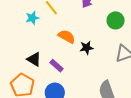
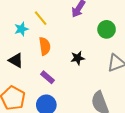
orange semicircle: (67, 37) -> (45, 46), moved, turned 54
black triangle: (34, 59) -> (16, 60), moved

